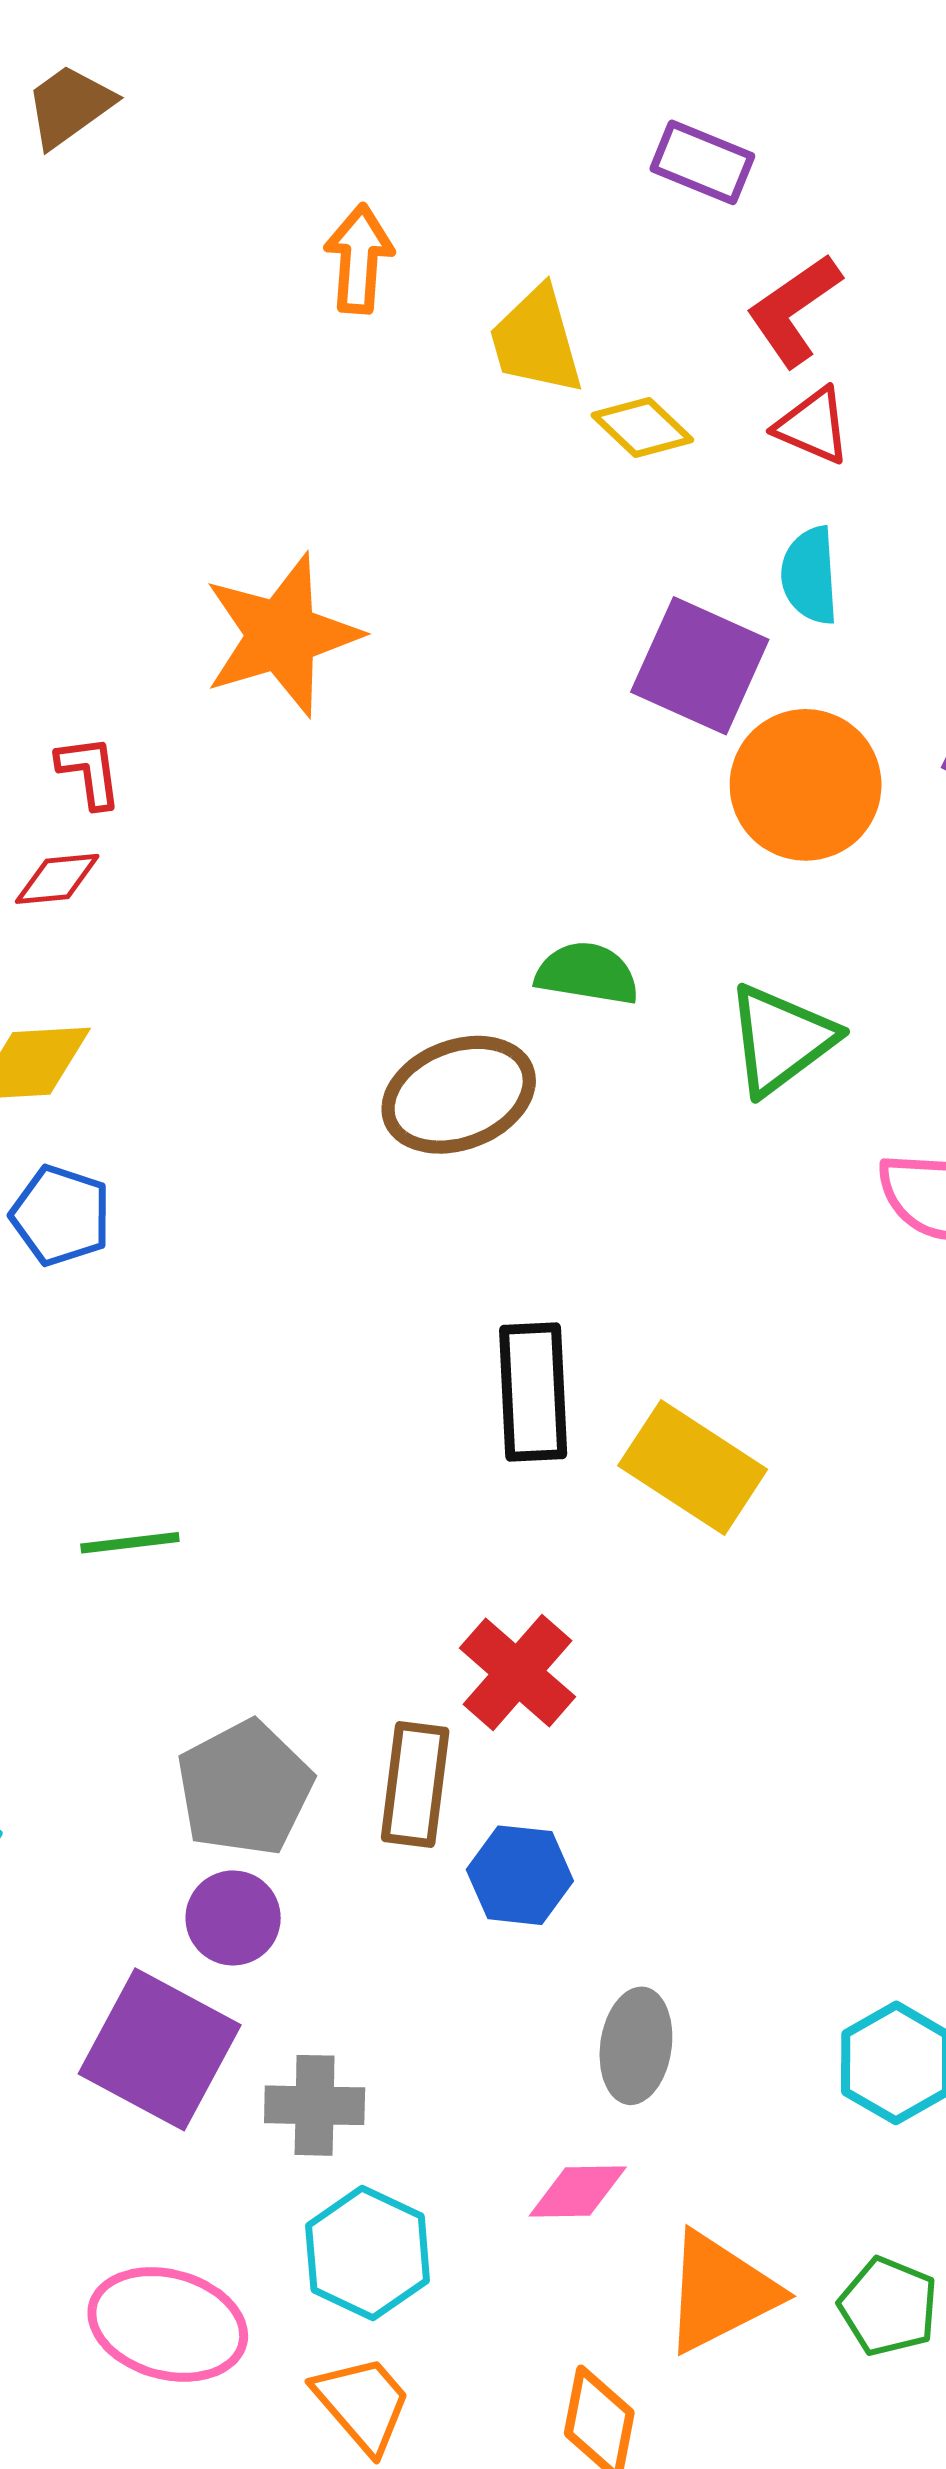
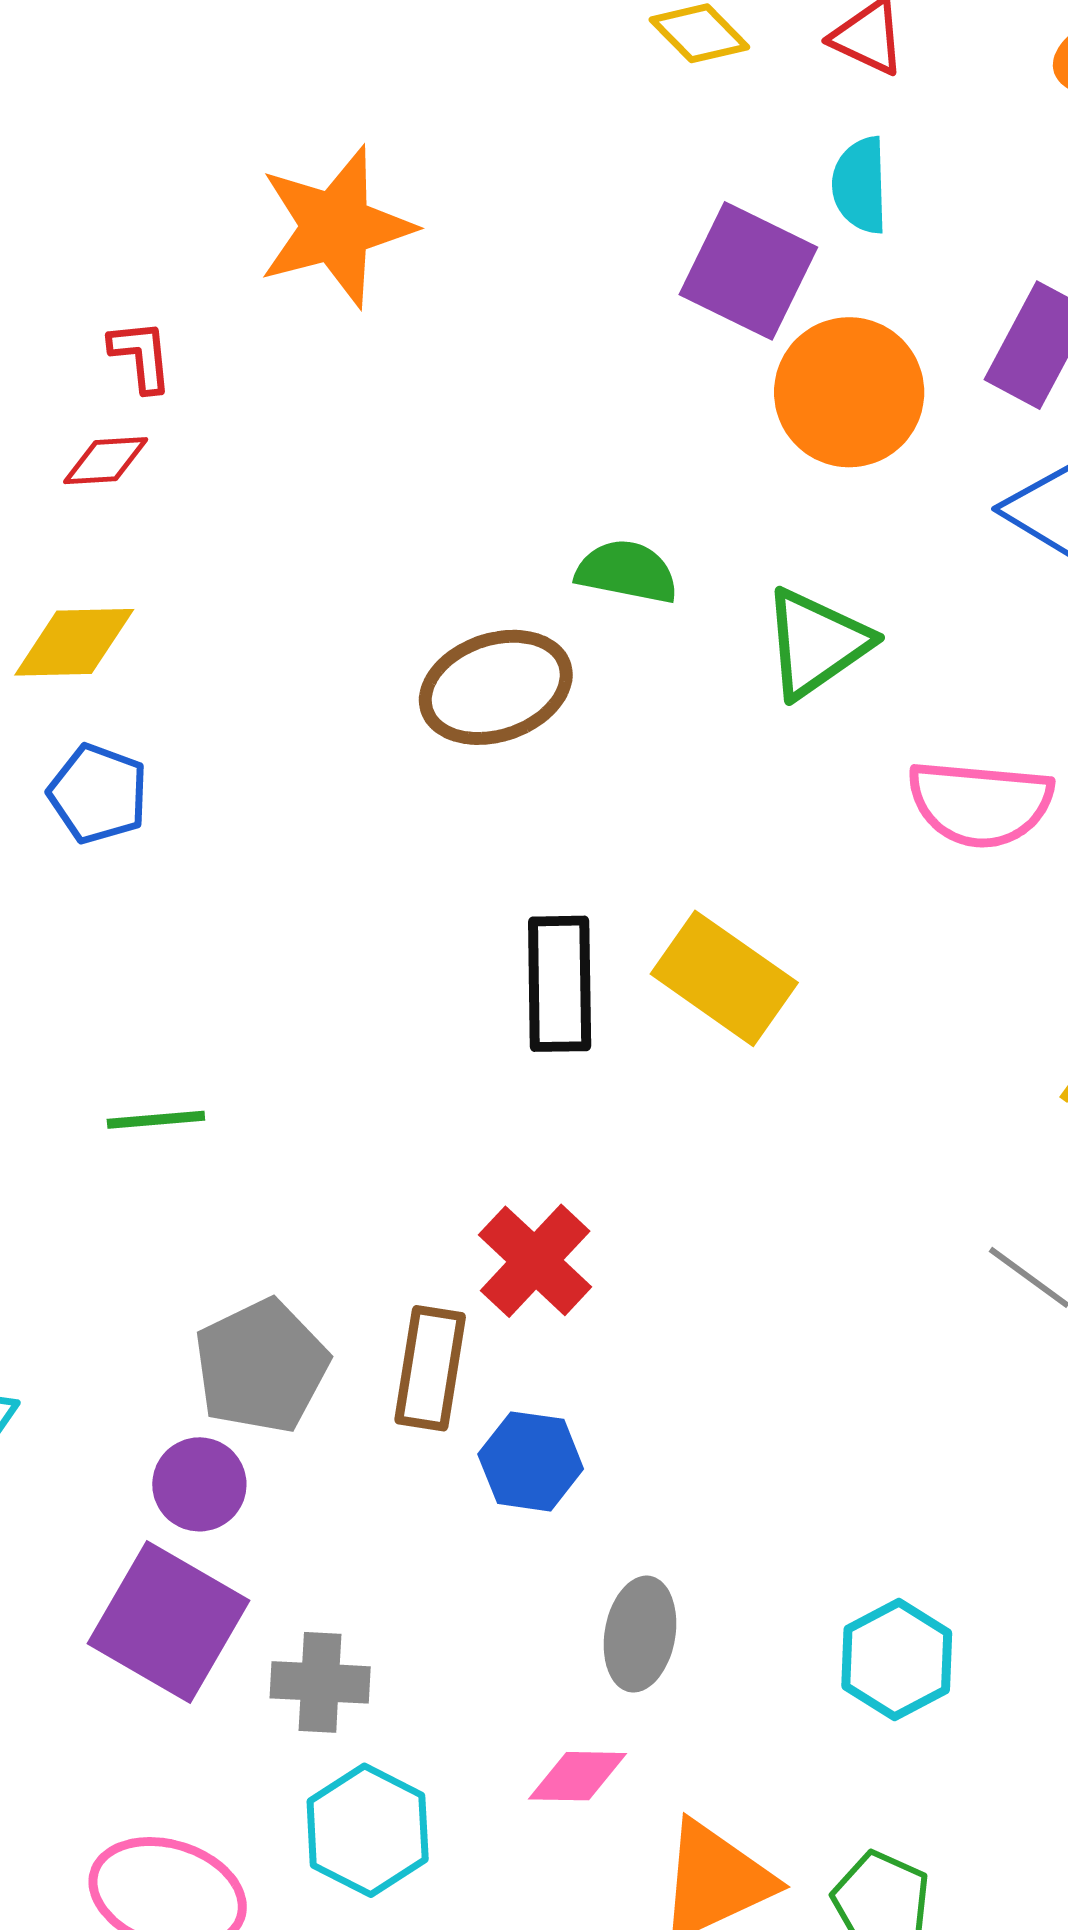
yellow rectangle: (693, 1467) -> (724, 978), moved
purple circle: (233, 1918) -> (199, 1484), moved

